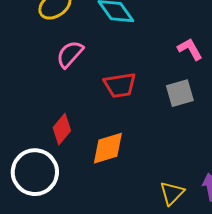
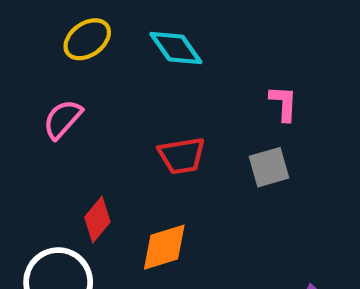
pink L-shape: (190, 49) -> (284, 103), turned 32
pink semicircle: (70, 54) -> (63, 119), moved

